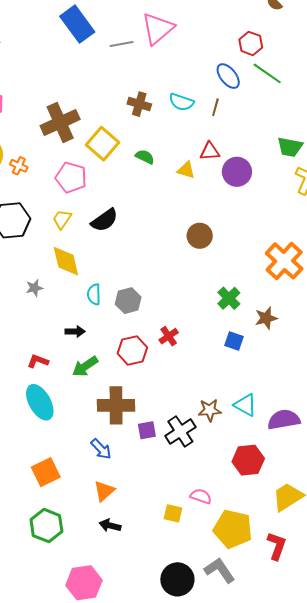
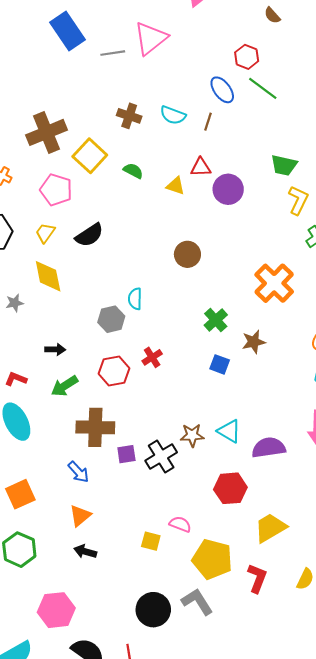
cyan semicircle: (94, 294) -> (135, 299), moved

